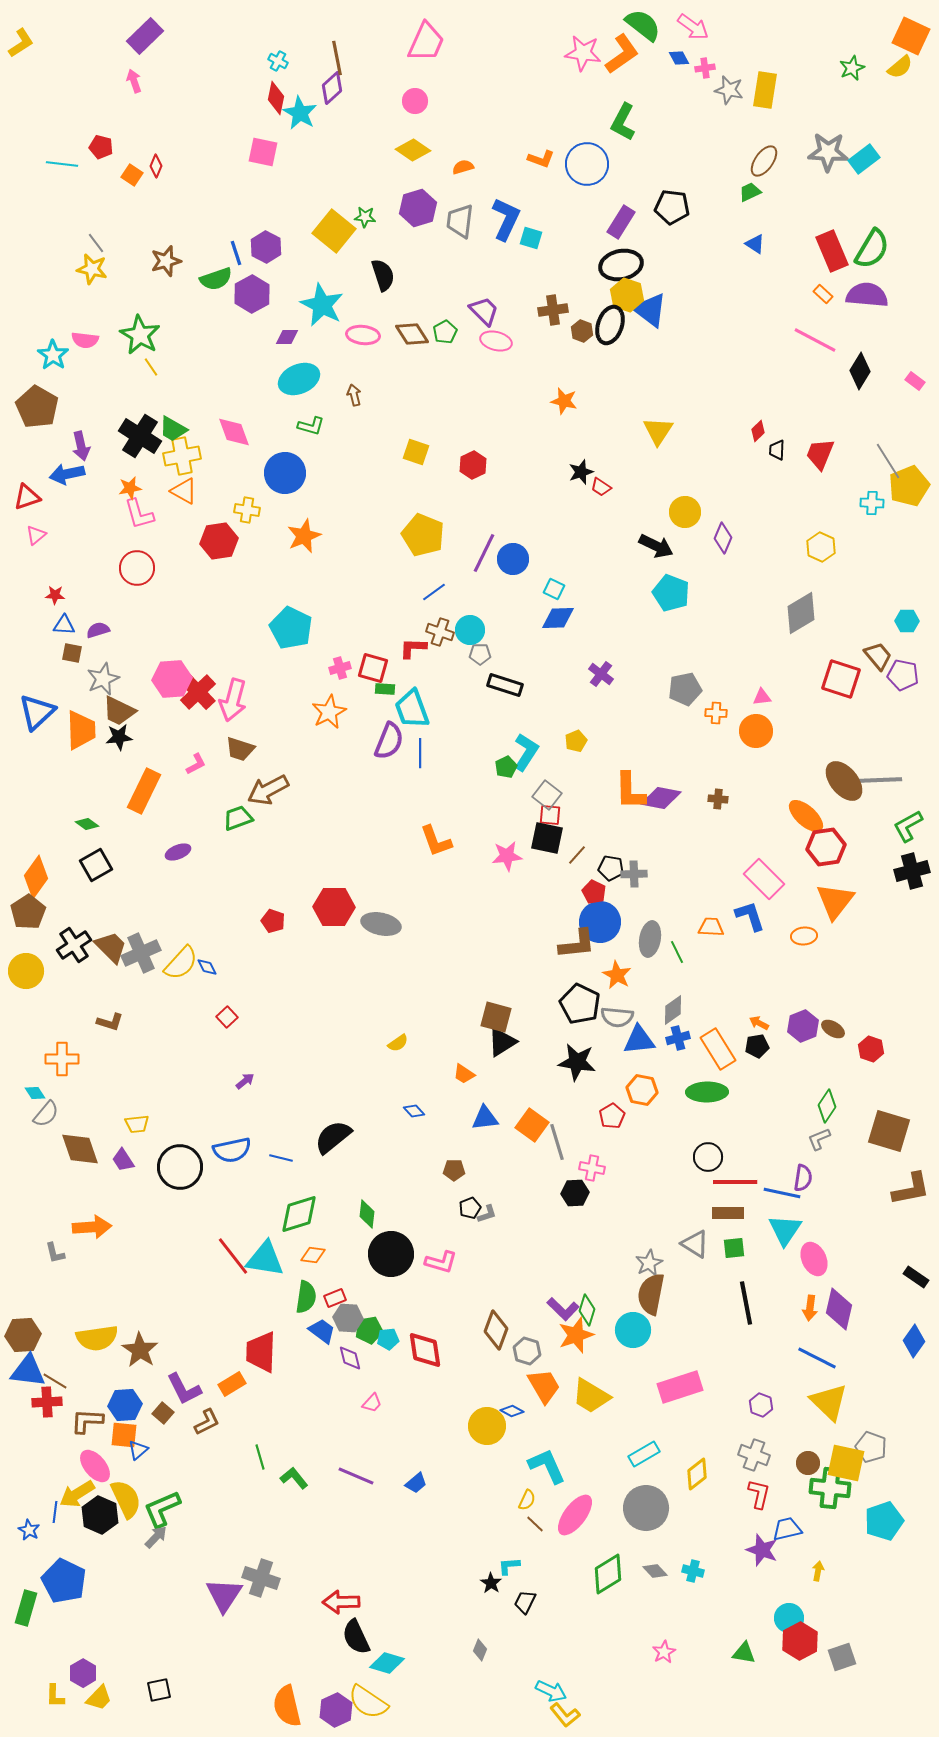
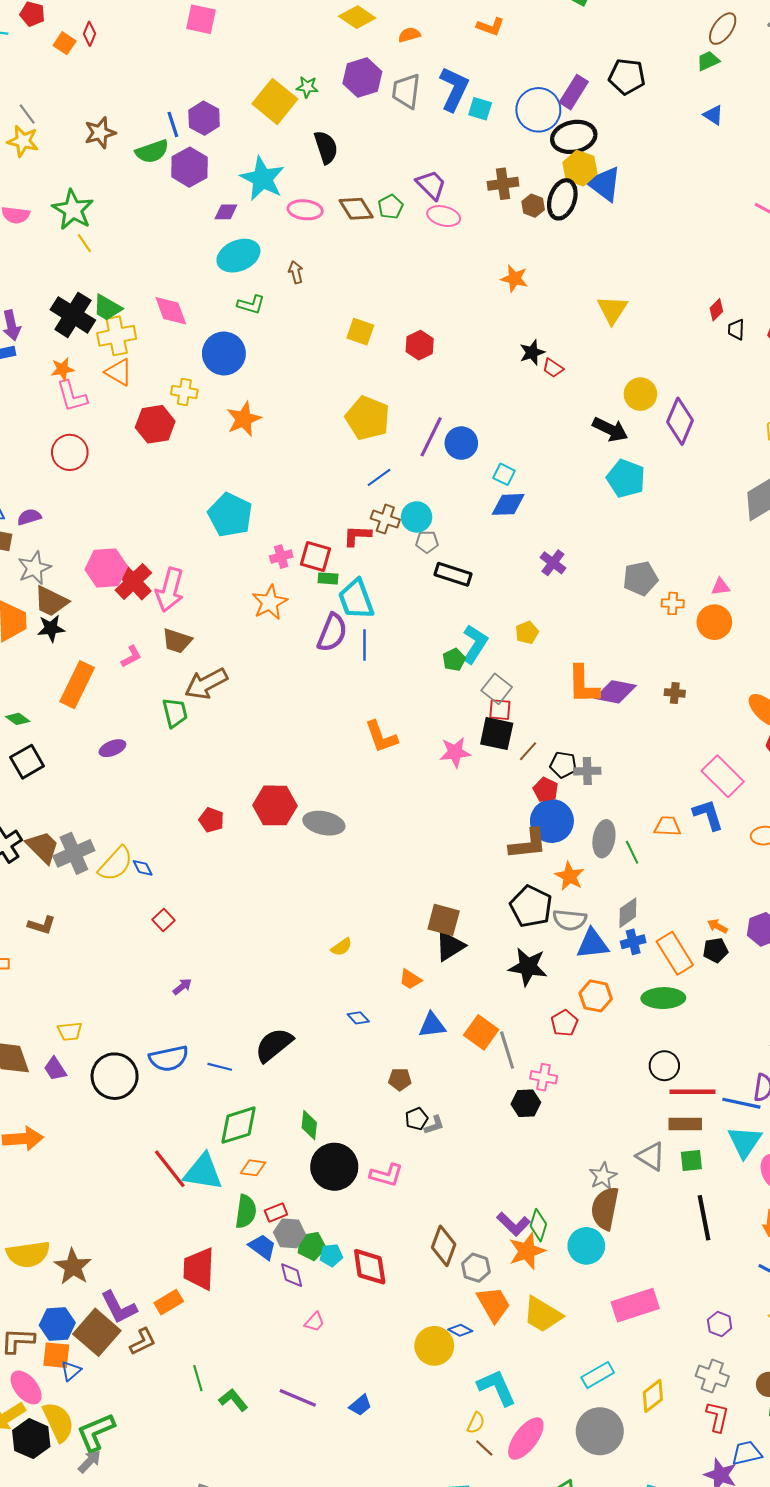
blue circle: (587, 164) -> (538, 110), moved
purple diamond: (723, 538) -> (680, 421), size x1.4
green trapezoid: (238, 818) -> (175, 713), turned 96
brown square: (163, 1413) -> (97, 1332), size x2.0

